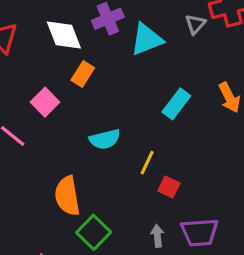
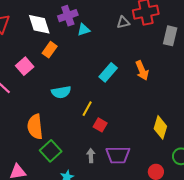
gray triangle: (195, 24) -> (123, 22), turned 32
cyan triangle: (147, 39) -> (84, 30), moved, size x0.6

